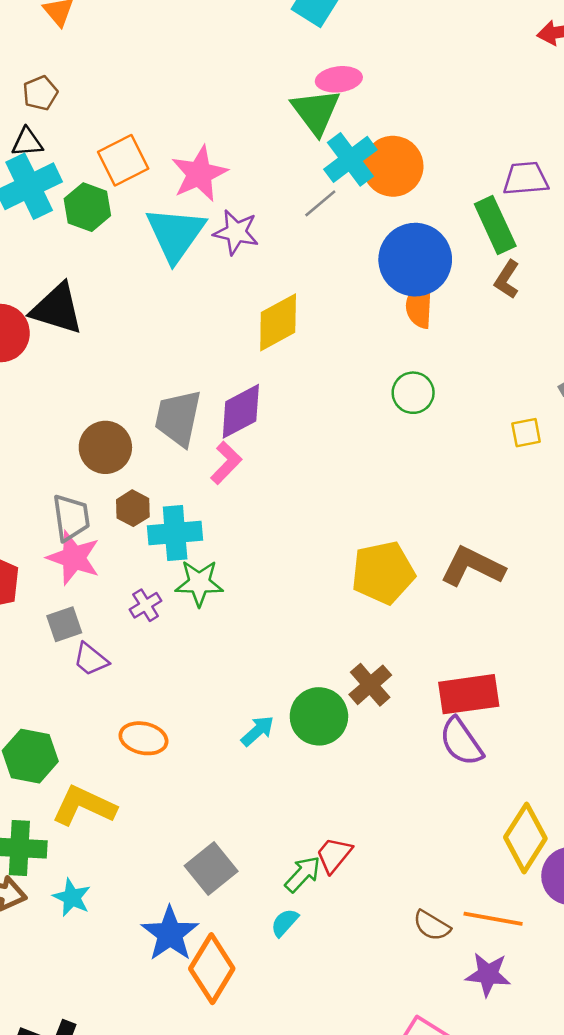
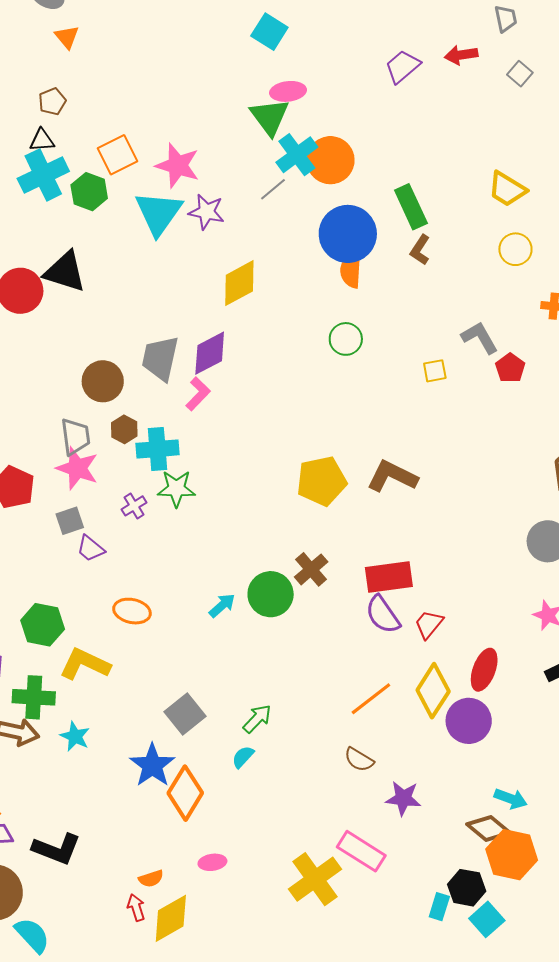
pink star: (199, 174) -> (178, 166), turned -30
purple trapezoid: (526, 179) -> (403, 67), moved, turned -36
red trapezoid: (334, 855) -> (429, 624), moved
orange line: (493, 919) -> (371, 699), moved, turned -48

